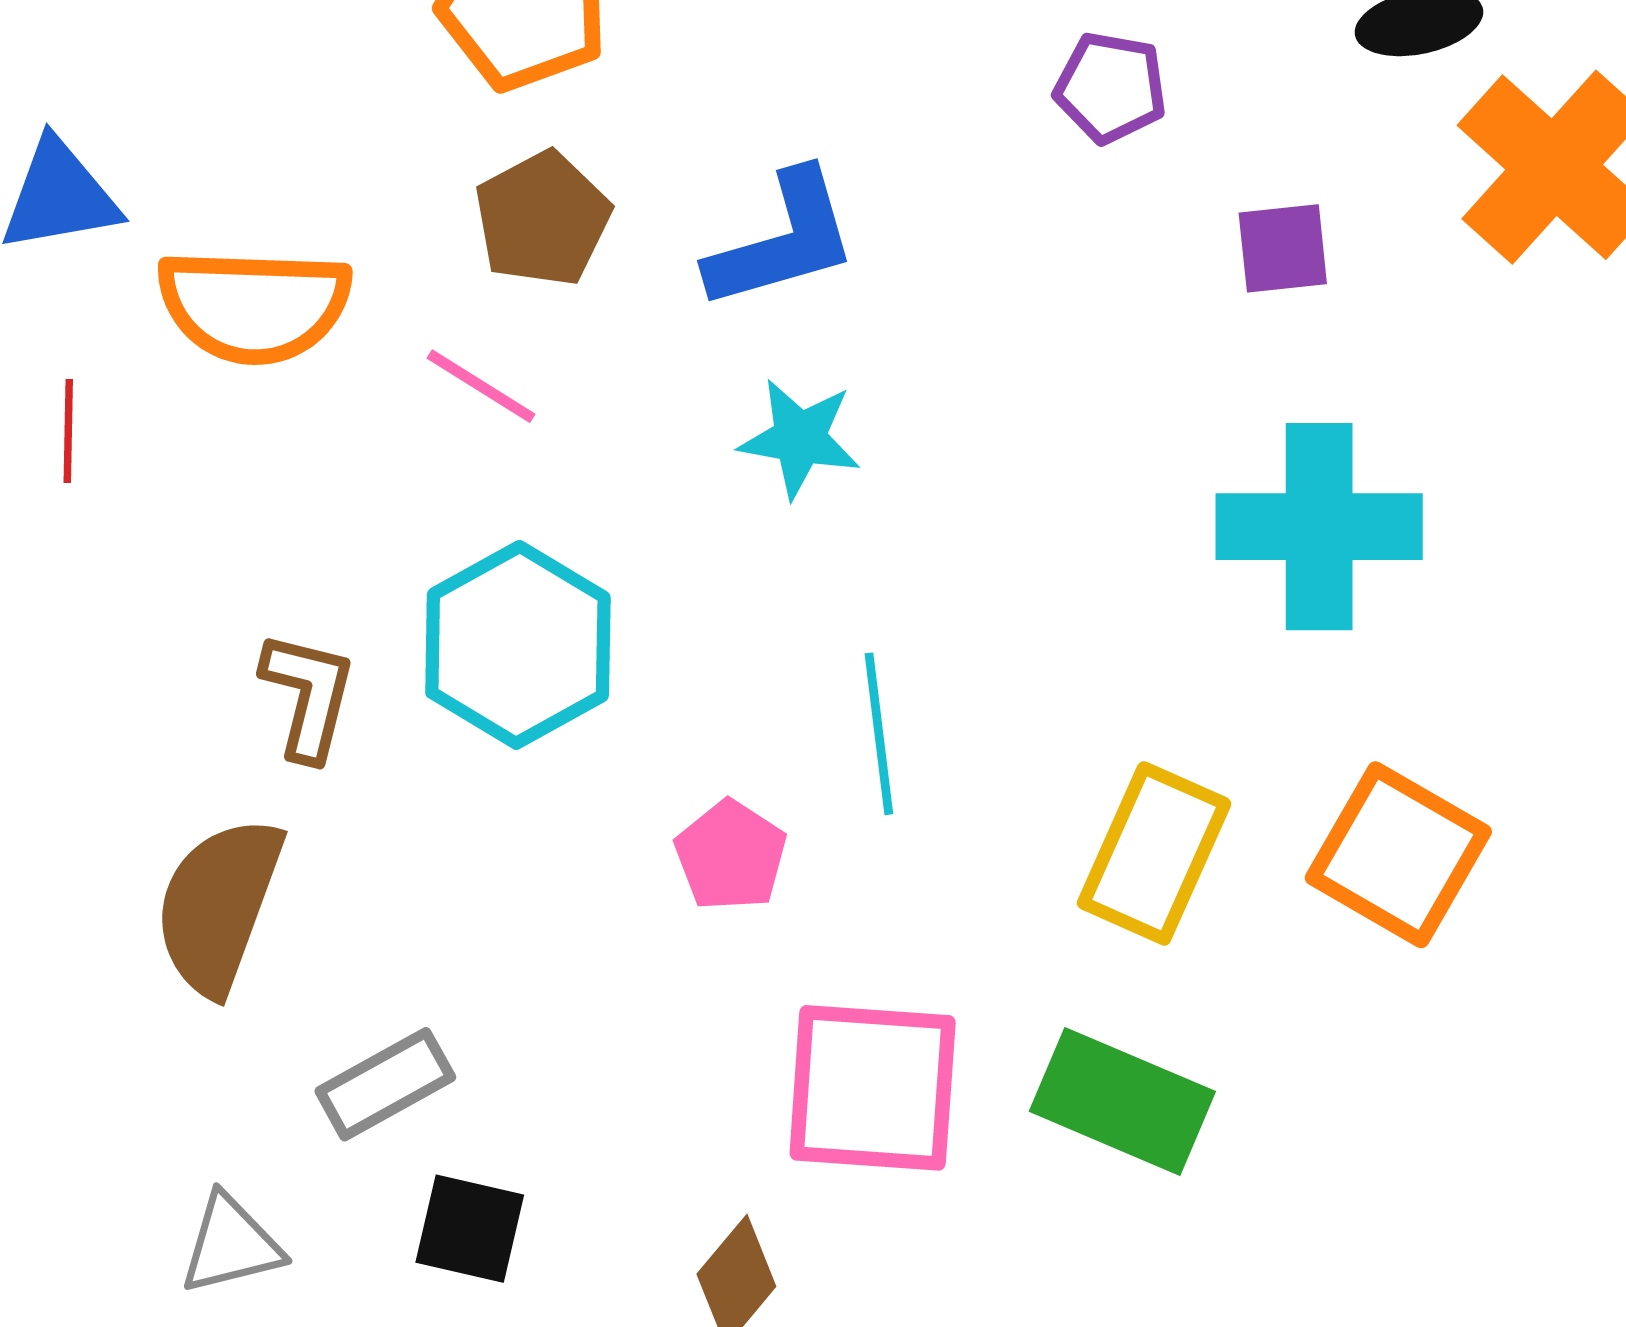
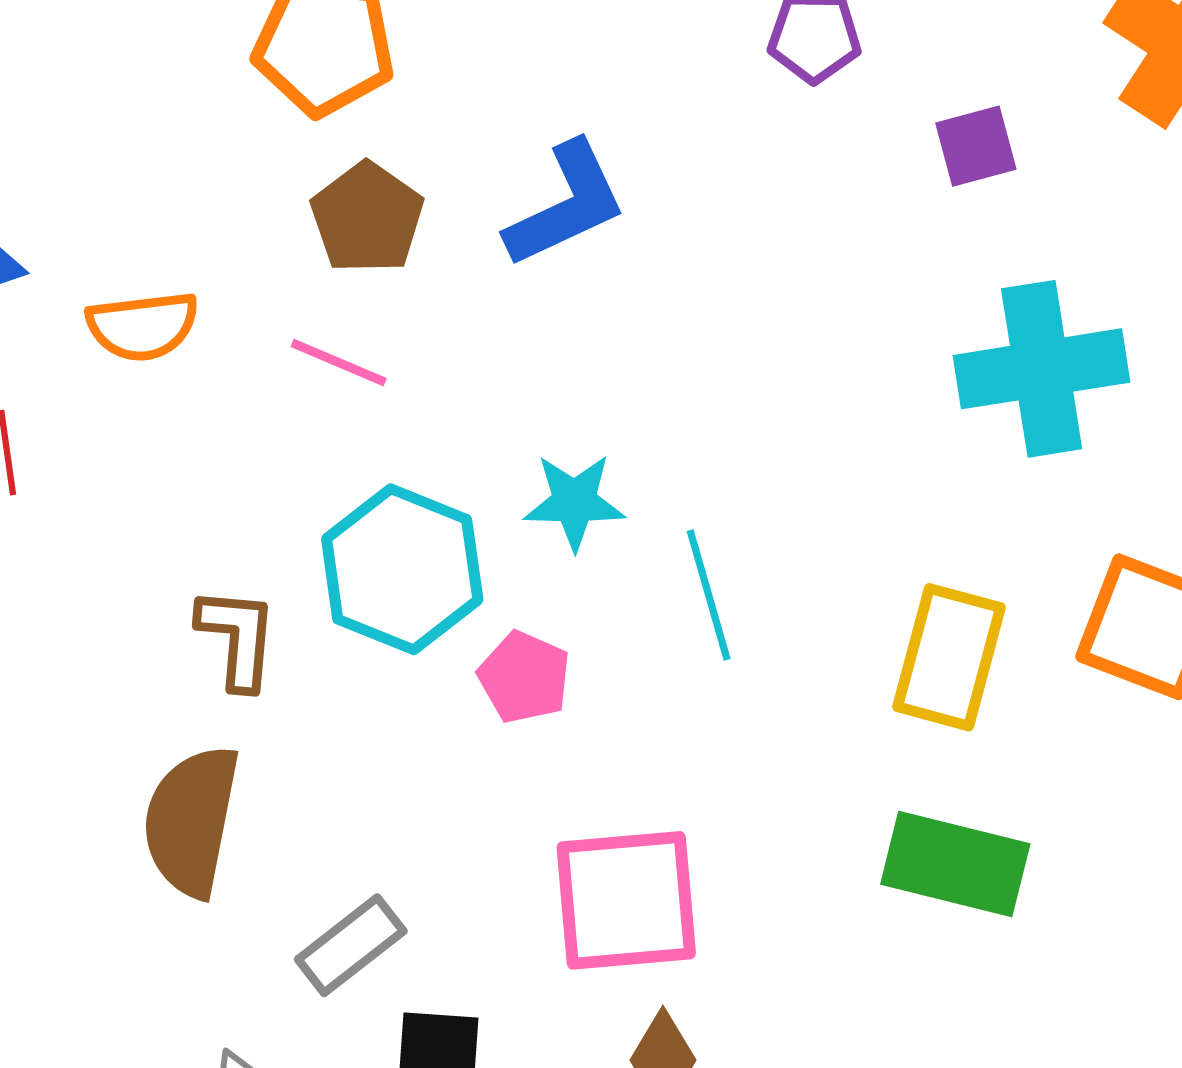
orange semicircle: (254, 306) -> (143, 326), size x0.7
cyan star: (800, 438) -> (574, 502), moved
pink pentagon: (731, 856) -> (524, 677), moved
pink square: (873, 1088) -> (626, 900), moved

